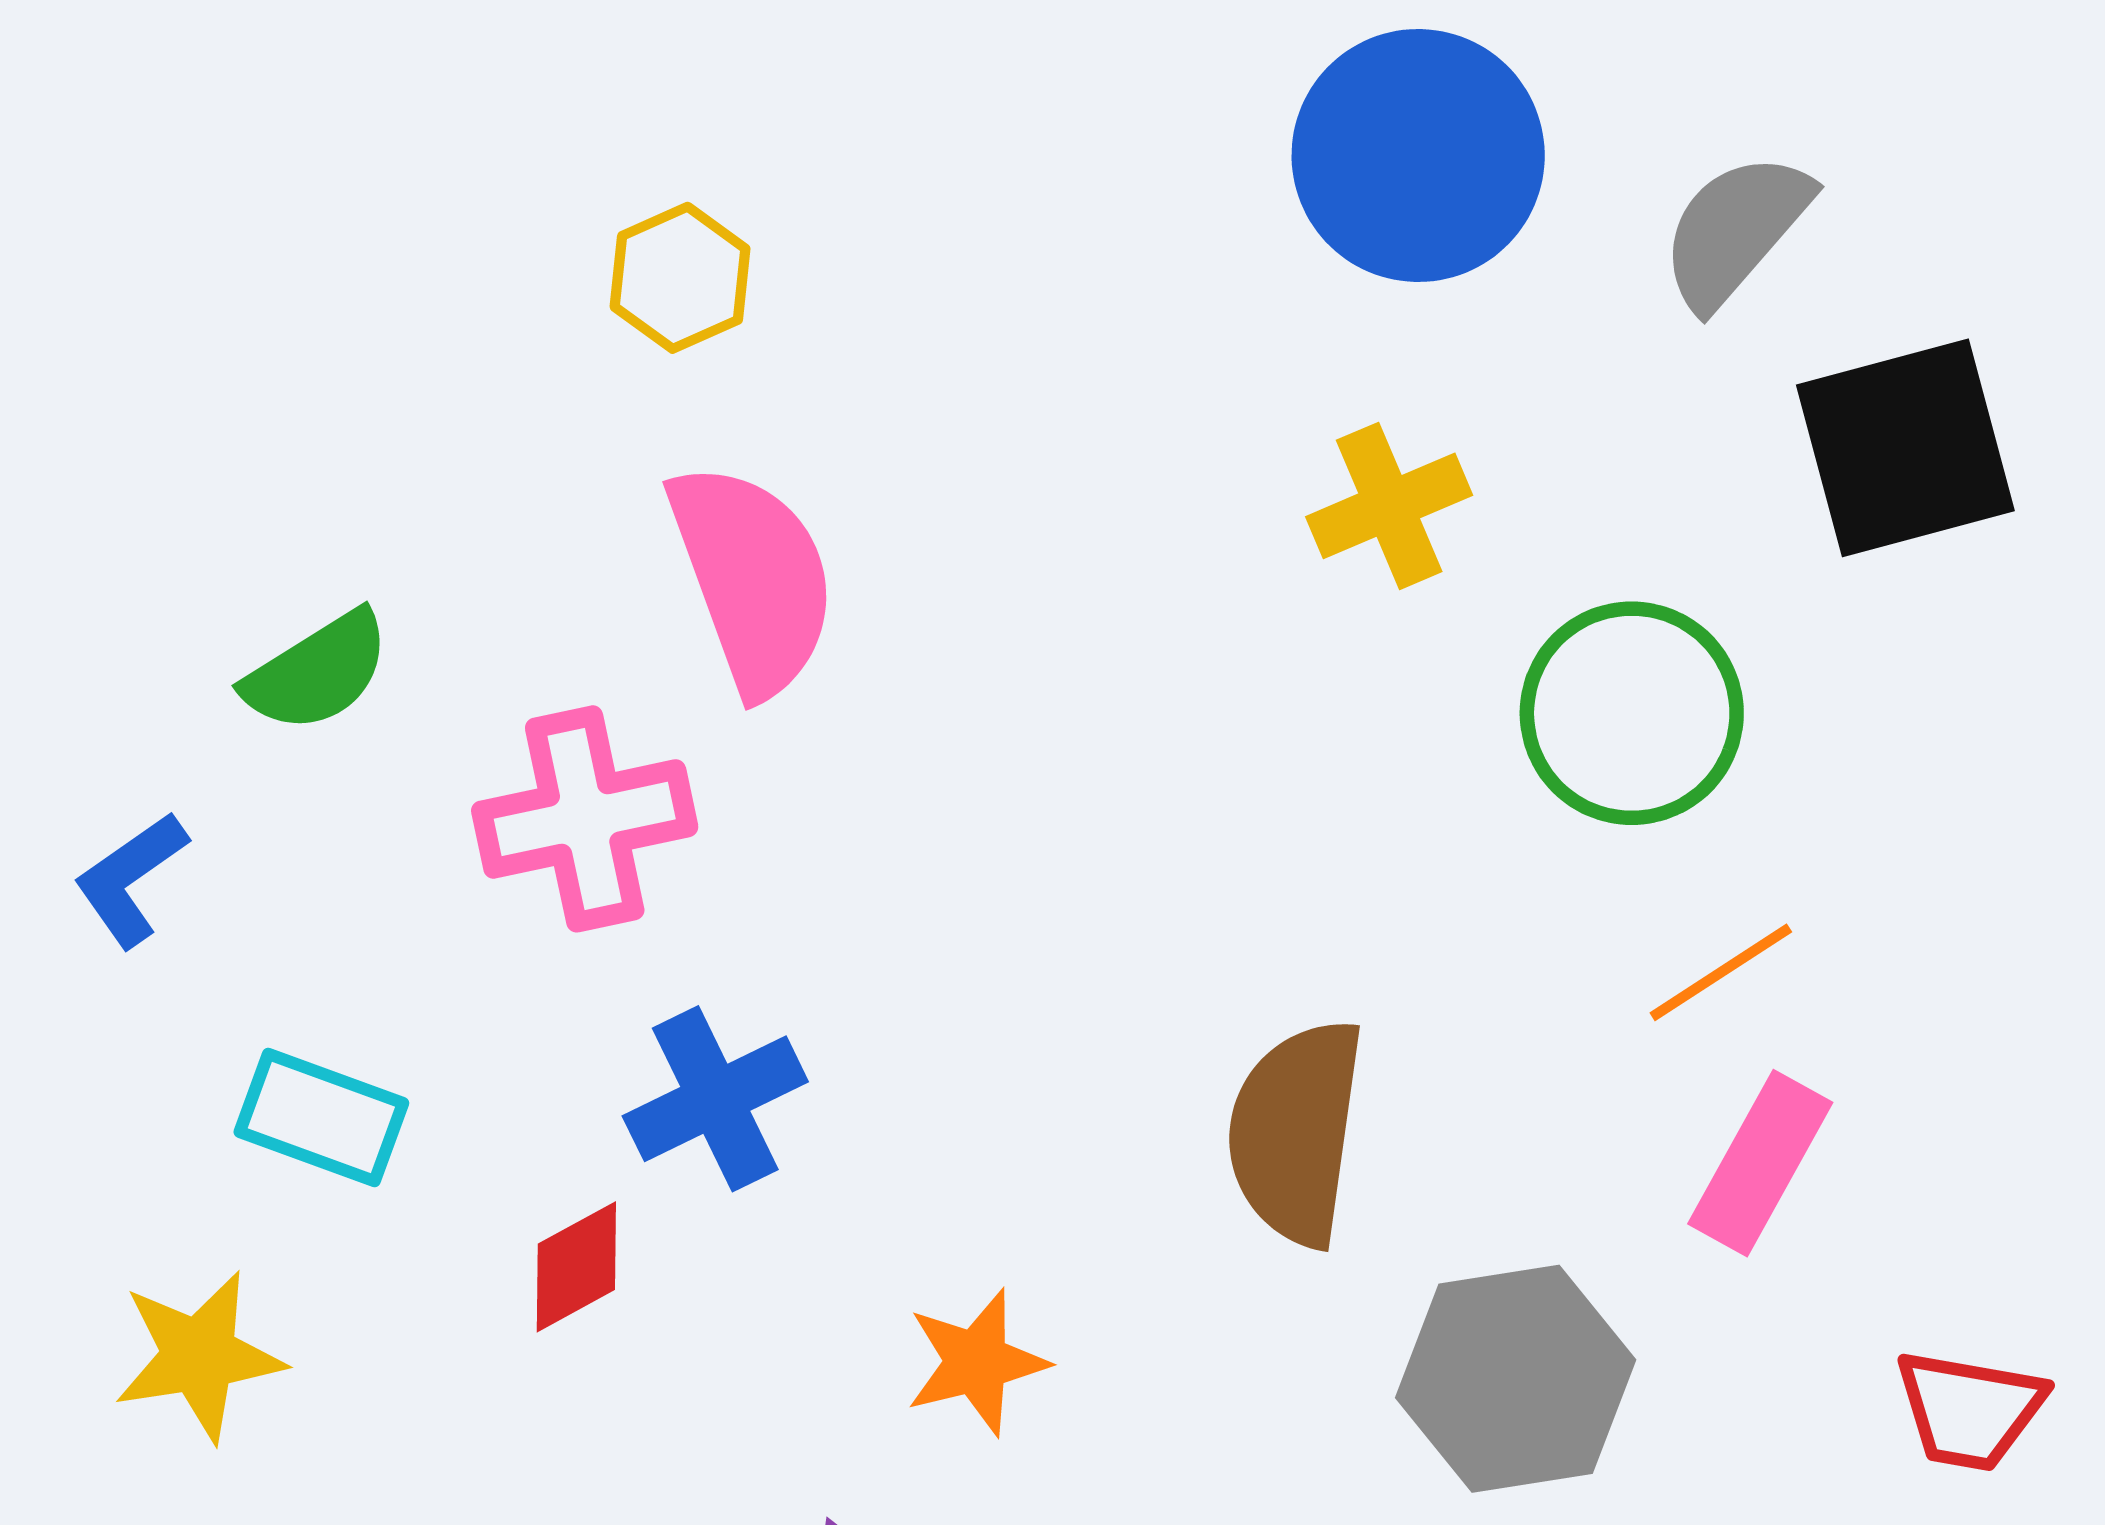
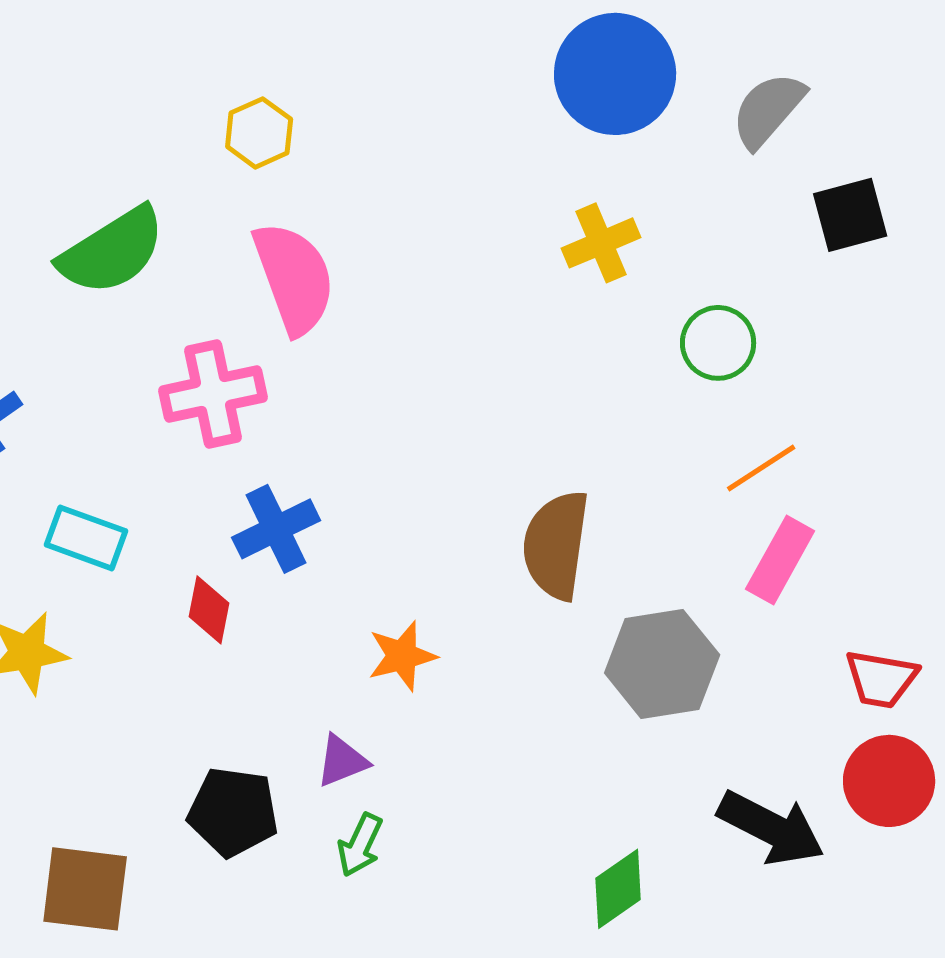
black square: (1905, 448) -> (850, 215), size x0.7
green semicircle: (317, 672) -> (112, 251), moved, size x1.5
green circle: (1632, 713) -> (718, 343), size x0.7
red diamond: (576, 1267) -> (209, 610), turned -50

